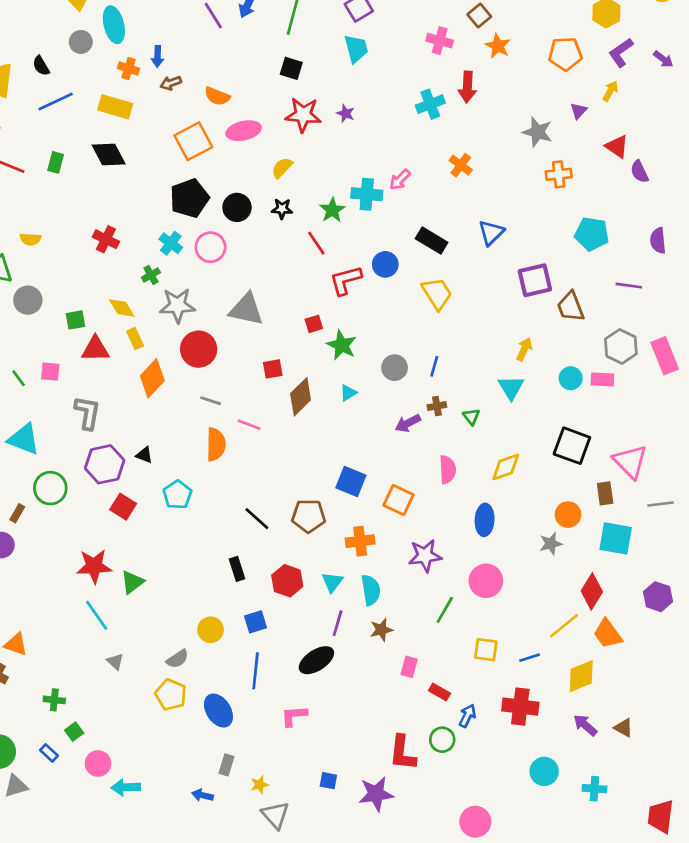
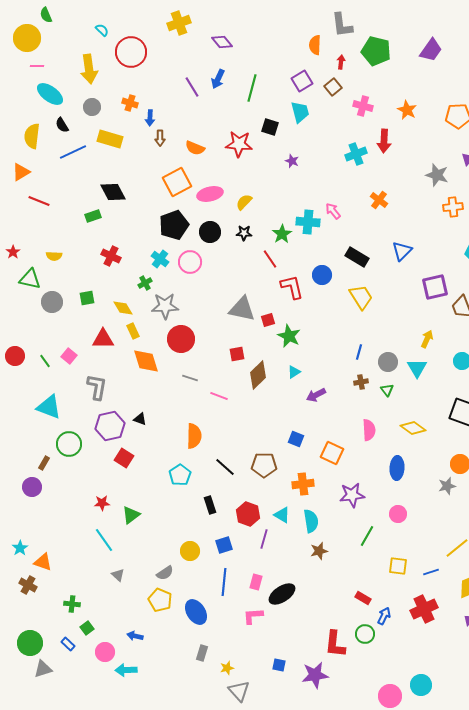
brown square: (479, 15) -> (333, 87), moved
cyan ellipse: (114, 25) -> (50, 94), moved, turned -40
orange cross: (128, 68) -> (130, 103), moved
black square: (291, 68) -> (270, 127), moved
brown arrow: (171, 83) -> (160, 138), turned -70
yellow rectangle: (115, 107) -> (110, 139), moved
red star: (303, 115) -> (239, 144), moved
pink ellipse: (244, 131) -> (210, 194), moved
green rectangle: (56, 162) -> (93, 216), moved, turned 56
pink arrow: (400, 180) -> (333, 211), turned 96
red L-shape: (346, 280) -> (292, 287), turned 92
gray triangle: (246, 309) -> (242, 309), moved
green square: (75, 320) -> (87, 298), moved
gray circle: (395, 368) -> (388, 362), moved
pink square: (50, 372) -> (69, 356), turned 35
orange diamond: (152, 378) -> (146, 361), turned -60
purple arrow: (408, 423) -> (316, 395), moved
orange semicircle: (216, 444) -> (194, 436), moved
yellow diamond: (506, 467) -> (413, 428), turned 55
blue square: (351, 481) -> (296, 439), size x0.7
cyan pentagon: (177, 495) -> (180, 475), moved
red star: (94, 566) -> (102, 503), size x0.6
pink circle: (486, 581) -> (398, 514), size x0.7
cyan triangle: (332, 582) -> (282, 515), turned -36
purple line: (338, 623) -> (264, 539), moved
black ellipse: (316, 660) -> (282, 594), moved
pink rectangle: (409, 667) -> (256, 582), moved
red cross: (520, 707) -> (424, 609), turned -32
cyan circle: (544, 771) -> (421, 685), moved
blue arrow: (203, 795) -> (135, 636), moved

